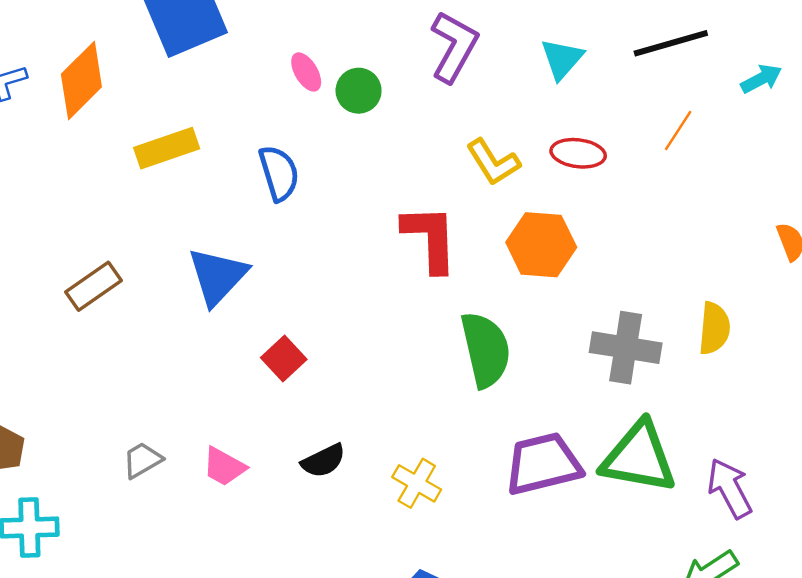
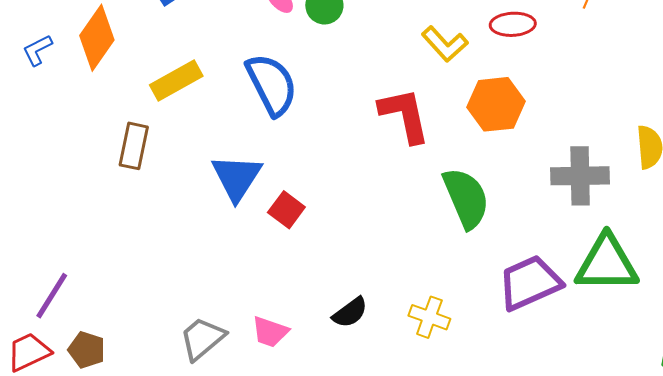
blue semicircle: (279, 173) -> (272, 84), size x1.4
brown rectangle: (93, 286) -> (134, 146), moved, turned -33
red square: (284, 359) -> (286, 210), moved
gray trapezoid: (142, 460) -> (202, 339), size x1.4

